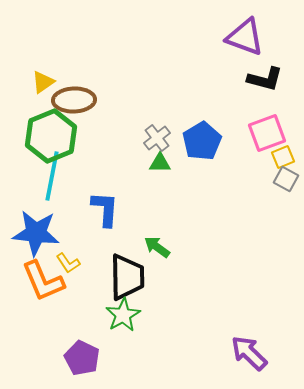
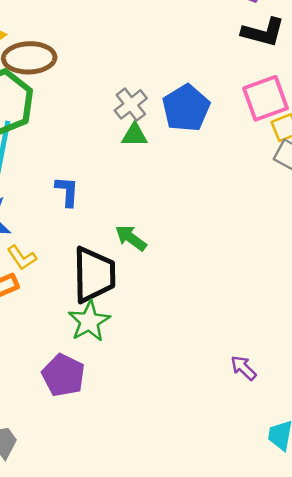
blue L-shape: (105, 209) -> (67, 191), size x0.7
purple arrow: (249, 353) -> (244, 368), size x0.6
purple pentagon: (82, 358) -> (63, 375), moved

